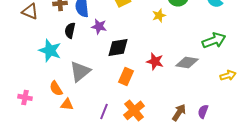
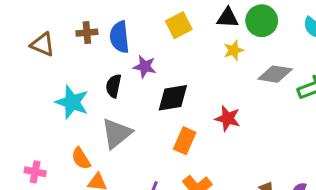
black semicircle: (70, 30) -> (114, 86), moved
gray diamond: (187, 62) -> (275, 74), moved

